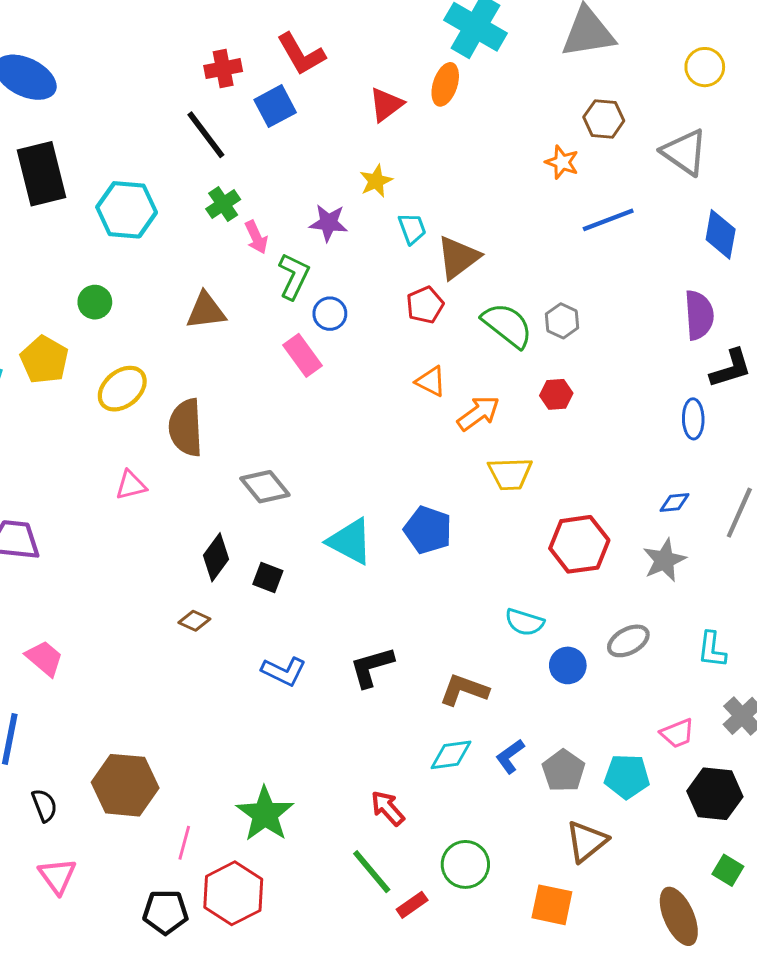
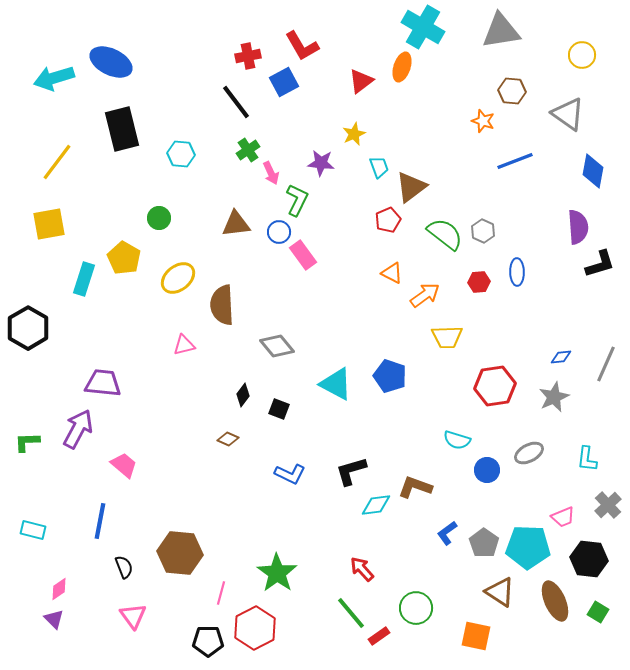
cyan hexagon: (127, 210) -> (181, 154), size x0.7
blue circle: (330, 314) -> (279, 232), moved
blue ellipse: (693, 419) -> (517, 272), moved
black diamond: (216, 557) -> (243, 395), size x0.7
cyan diamond: (451, 755) -> (376, 505), moved
cyan pentagon: (627, 776) -> (528, 547), size x1.4
brown triangle: (587, 841) -> (500, 592), turned -48
brown ellipse: (679, 916) -> (555, 601), moved

